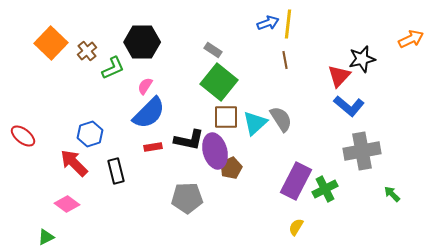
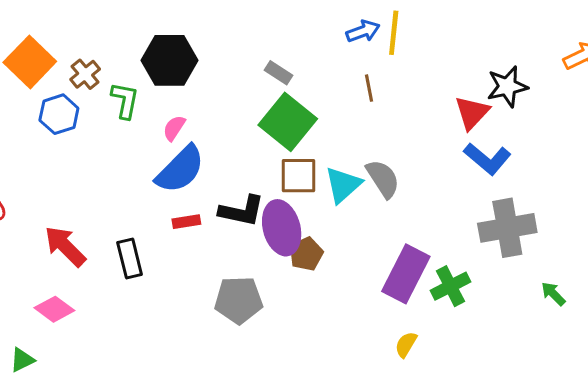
brown line: (285, 60) -> (369, 88), moved
green L-shape: (113, 68) -> (125, 100), turned -55
blue hexagon: (90, 134) -> (59, 114), moved

